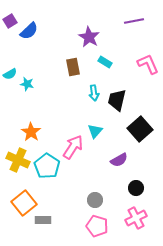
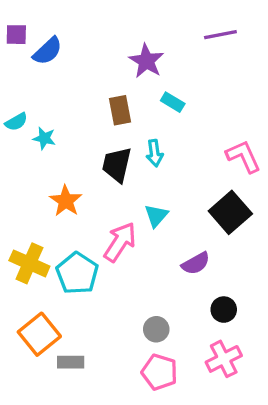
purple square: (10, 21) -> (16, 35), turned 32
pink L-shape: (148, 64) -> (243, 156), moved
black trapezoid: (117, 100) -> (117, 165), moved
orange star: (31, 132) -> (66, 201), moved

